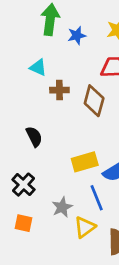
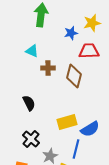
blue star: (77, 35) -> (71, 33), moved
black cross: (23, 185) -> (31, 139), moved
blue line: (97, 198) -> (76, 149), turned 36

